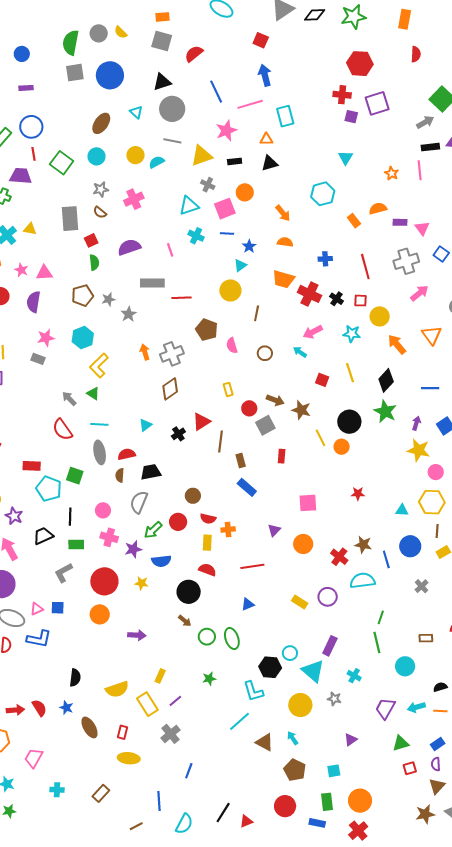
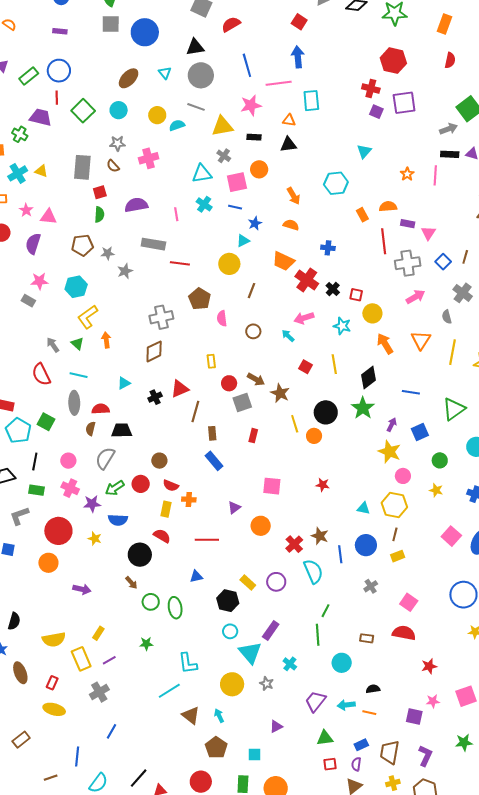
red line: (365, 267) -> (384, 241), moved
orange arrow: (145, 352) -> (106, 340), moved
cyan semicircle: (362, 581) -> (313, 571), turned 65
black hexagon: (270, 667) -> (228, 601), moved

